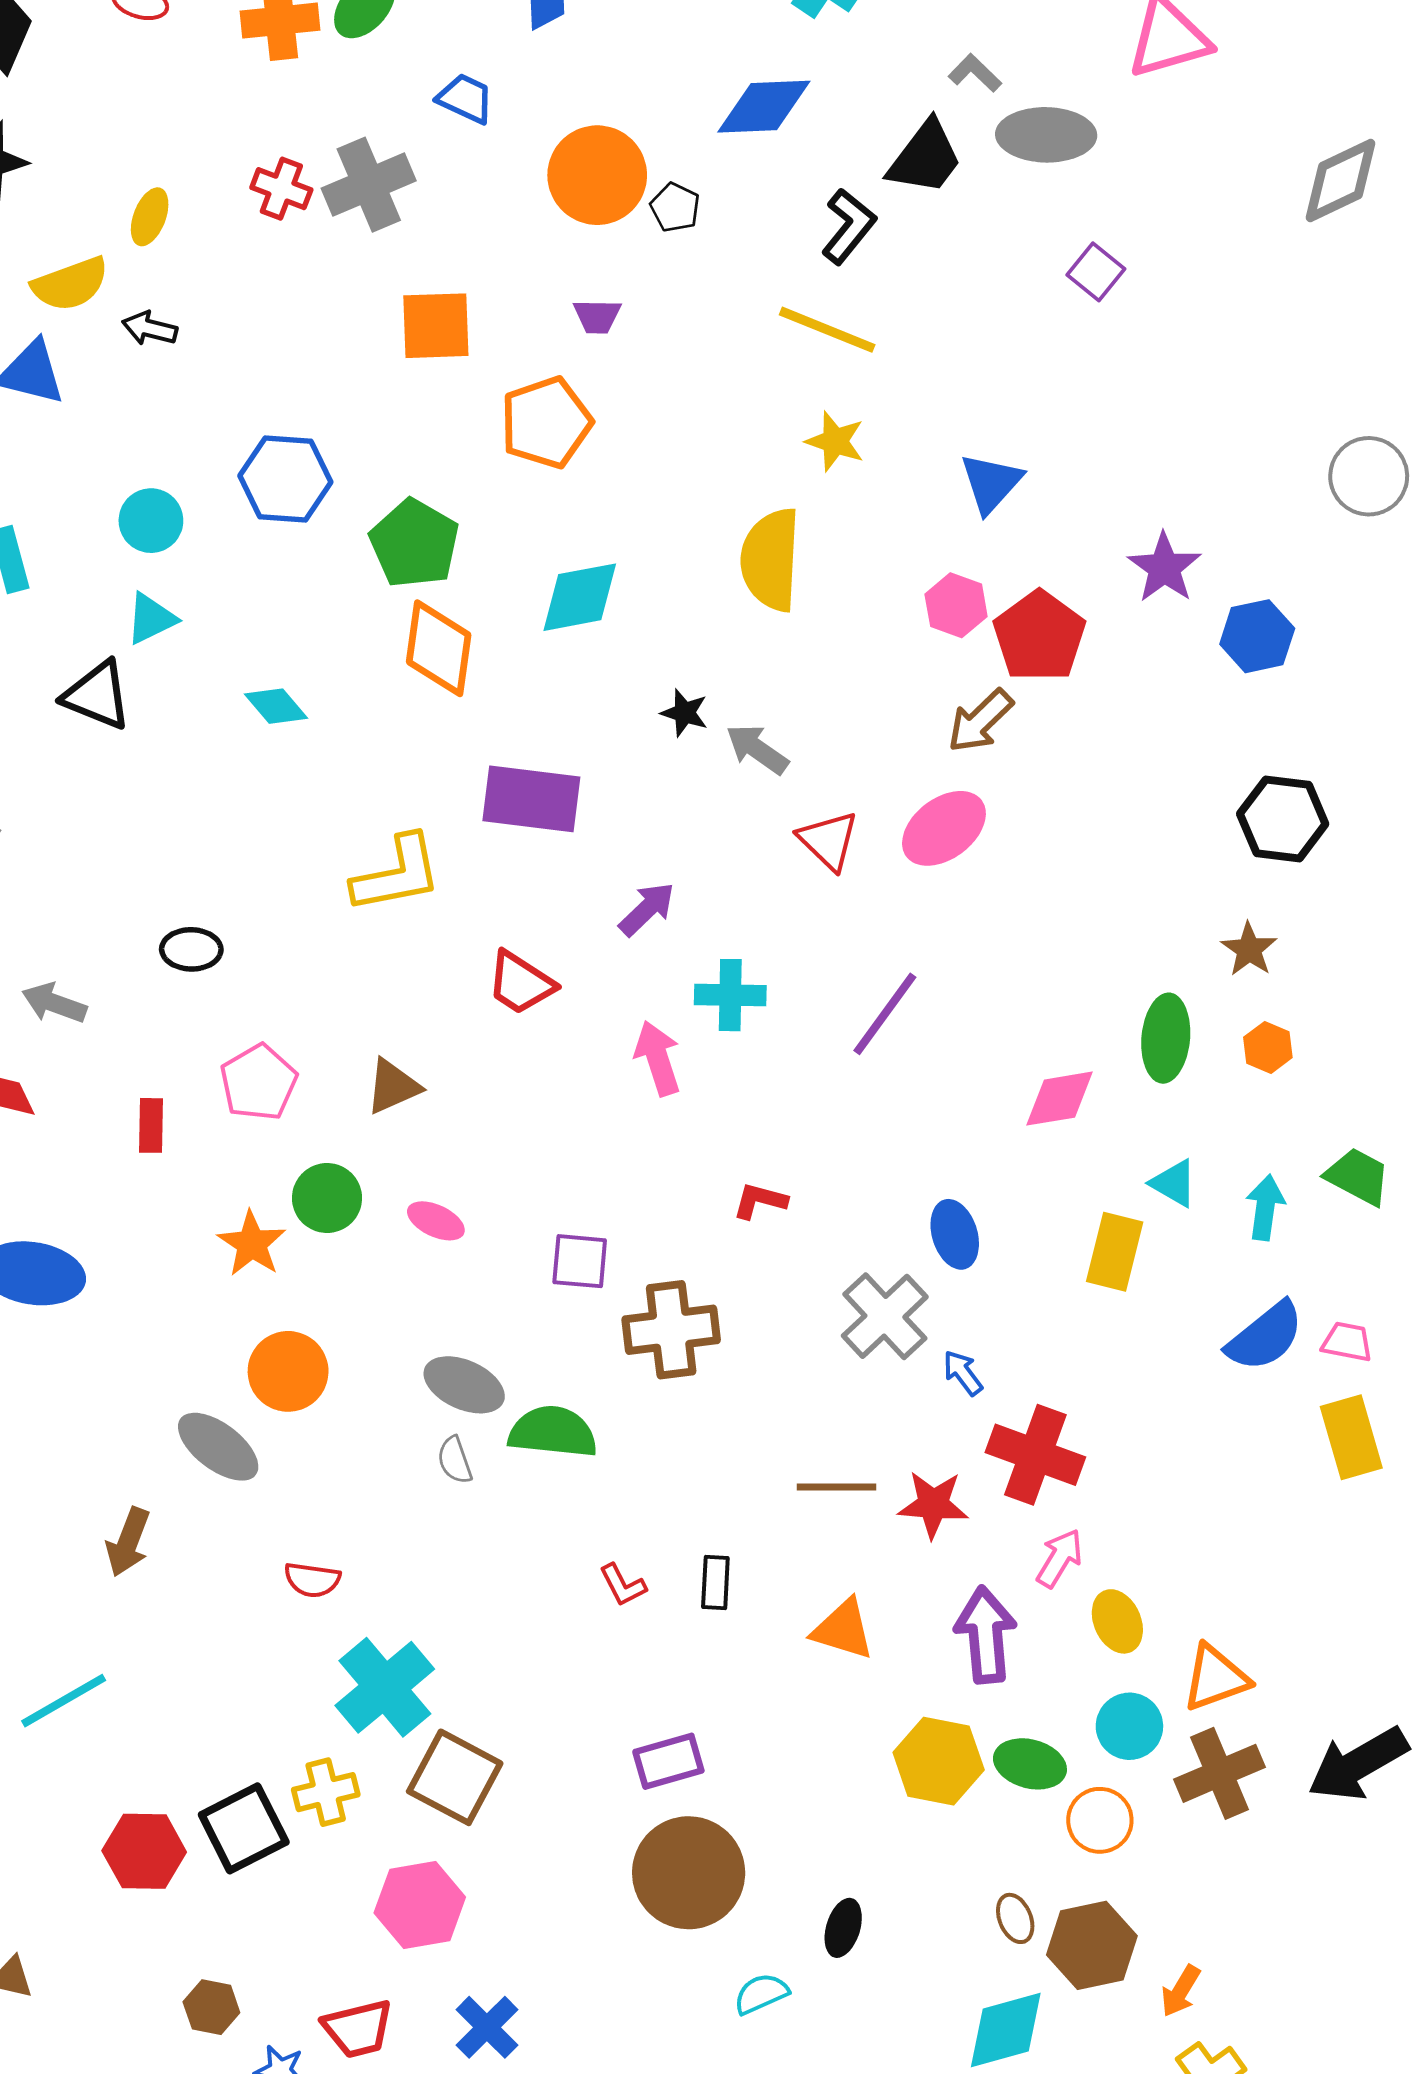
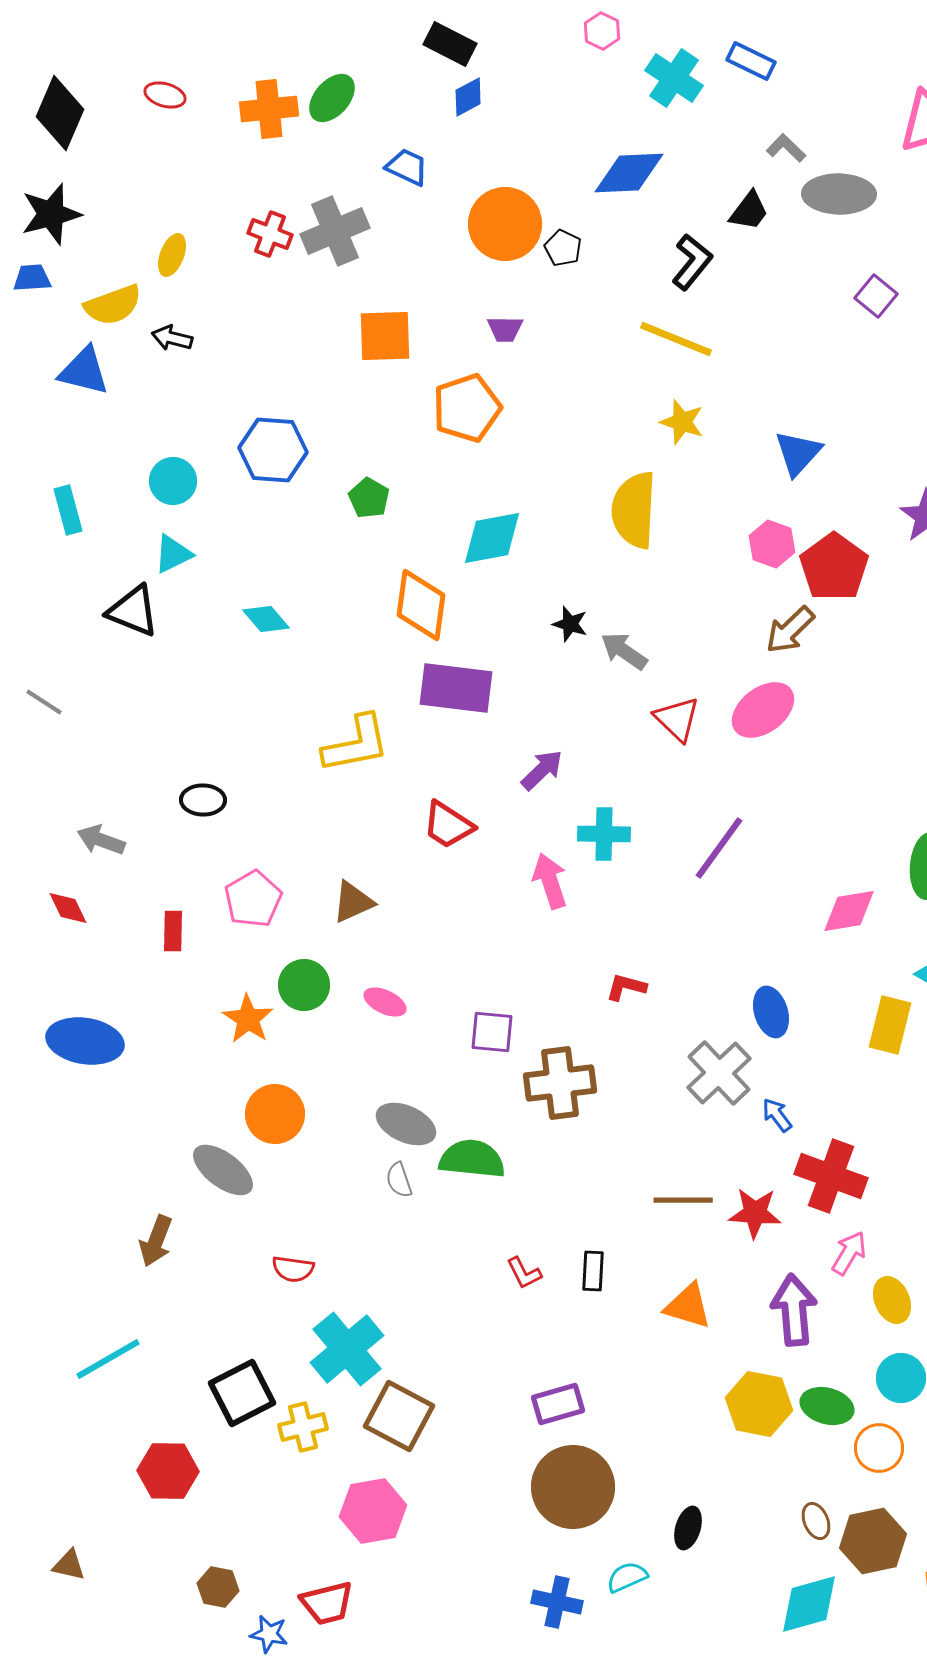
black trapezoid: (925, 158) -> (749, 211), size x0.7
green pentagon: (414, 543) -> (369, 498), size x0.6
orange diamond: (439, 648) -> (421, 605), moved
black square: (244, 1828) -> (242, 1393), moved
blue cross: (487, 2027) -> (557, 1602), moved, turned -33

